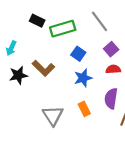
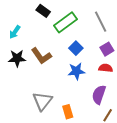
green rectangle: (63, 29) -> (66, 22), turned -30
orange rectangle: (84, 109) -> (68, 112), moved

